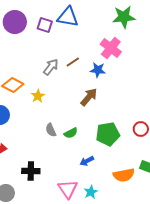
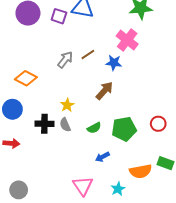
yellow star: (38, 96) -> (67, 105), moved
green semicircle: (71, 133) -> (94, 128), moved
black cross: (31, 171) -> (44, 124), moved
cyan star: (91, 192) -> (118, 189), moved

